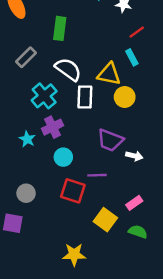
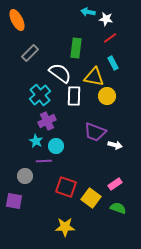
green rectangle: (60, 28) -> (76, 48), moved
red line: (137, 32) -> (110, 38), moved
gray rectangle: (26, 57) -> (30, 53), moved
cyan star: (27, 139) -> (36, 141), moved
purple line: (97, 175) -> (44, 161), moved
red square: (73, 191) -> (66, 187), moved

